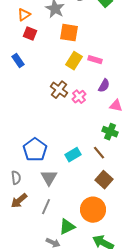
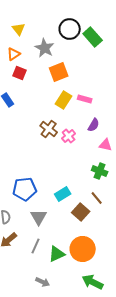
orange square: (69, 33) -> (59, 72), turned -30
blue pentagon: (35, 150) -> (25, 189), turned 30
brown line: (99, 153) -> (97, 198), moved
brown square: (104, 180) -> (81, 212), moved
green triangle: (67, 227) -> (57, 254), moved

